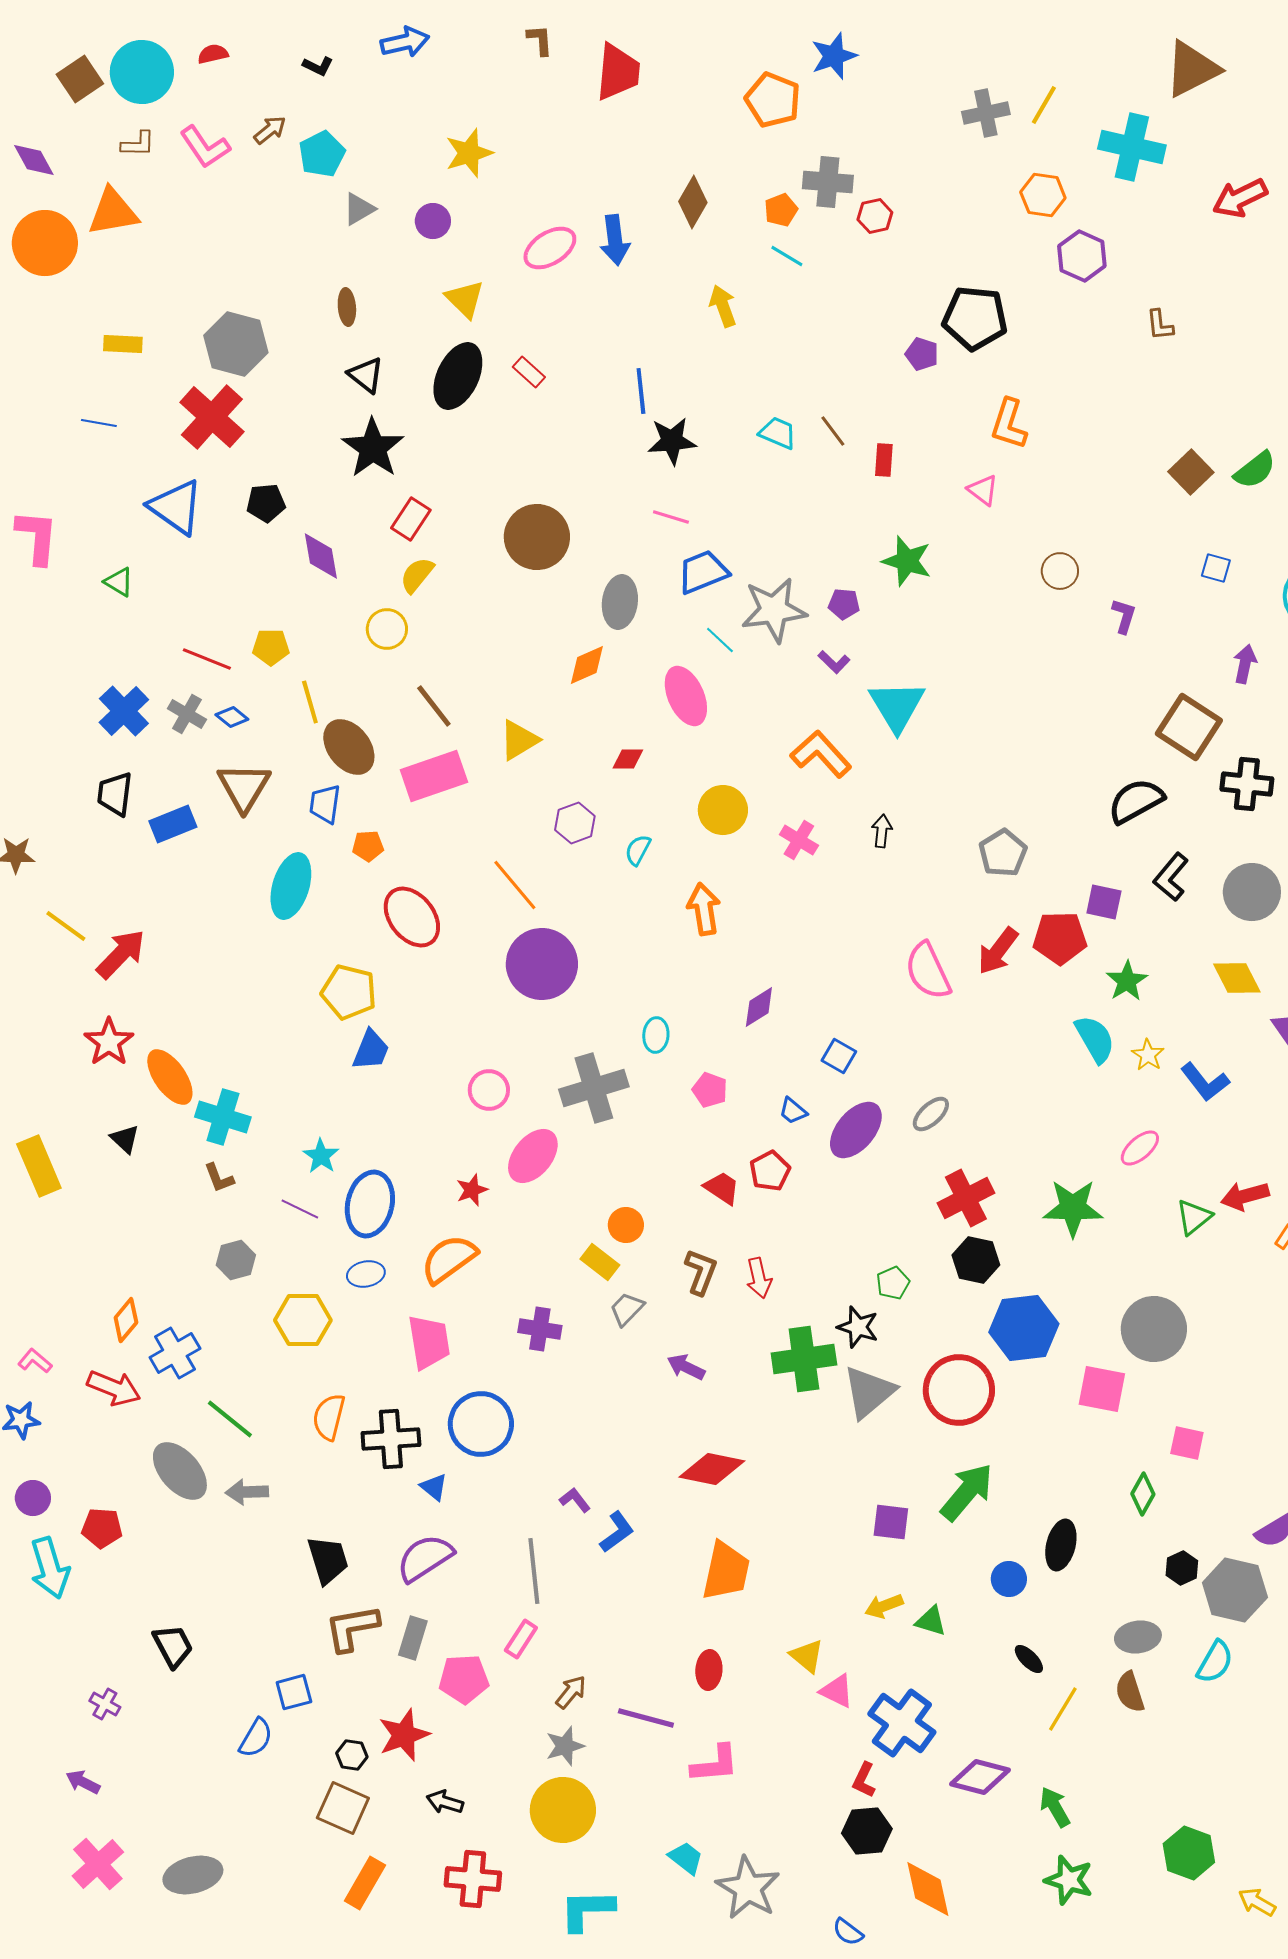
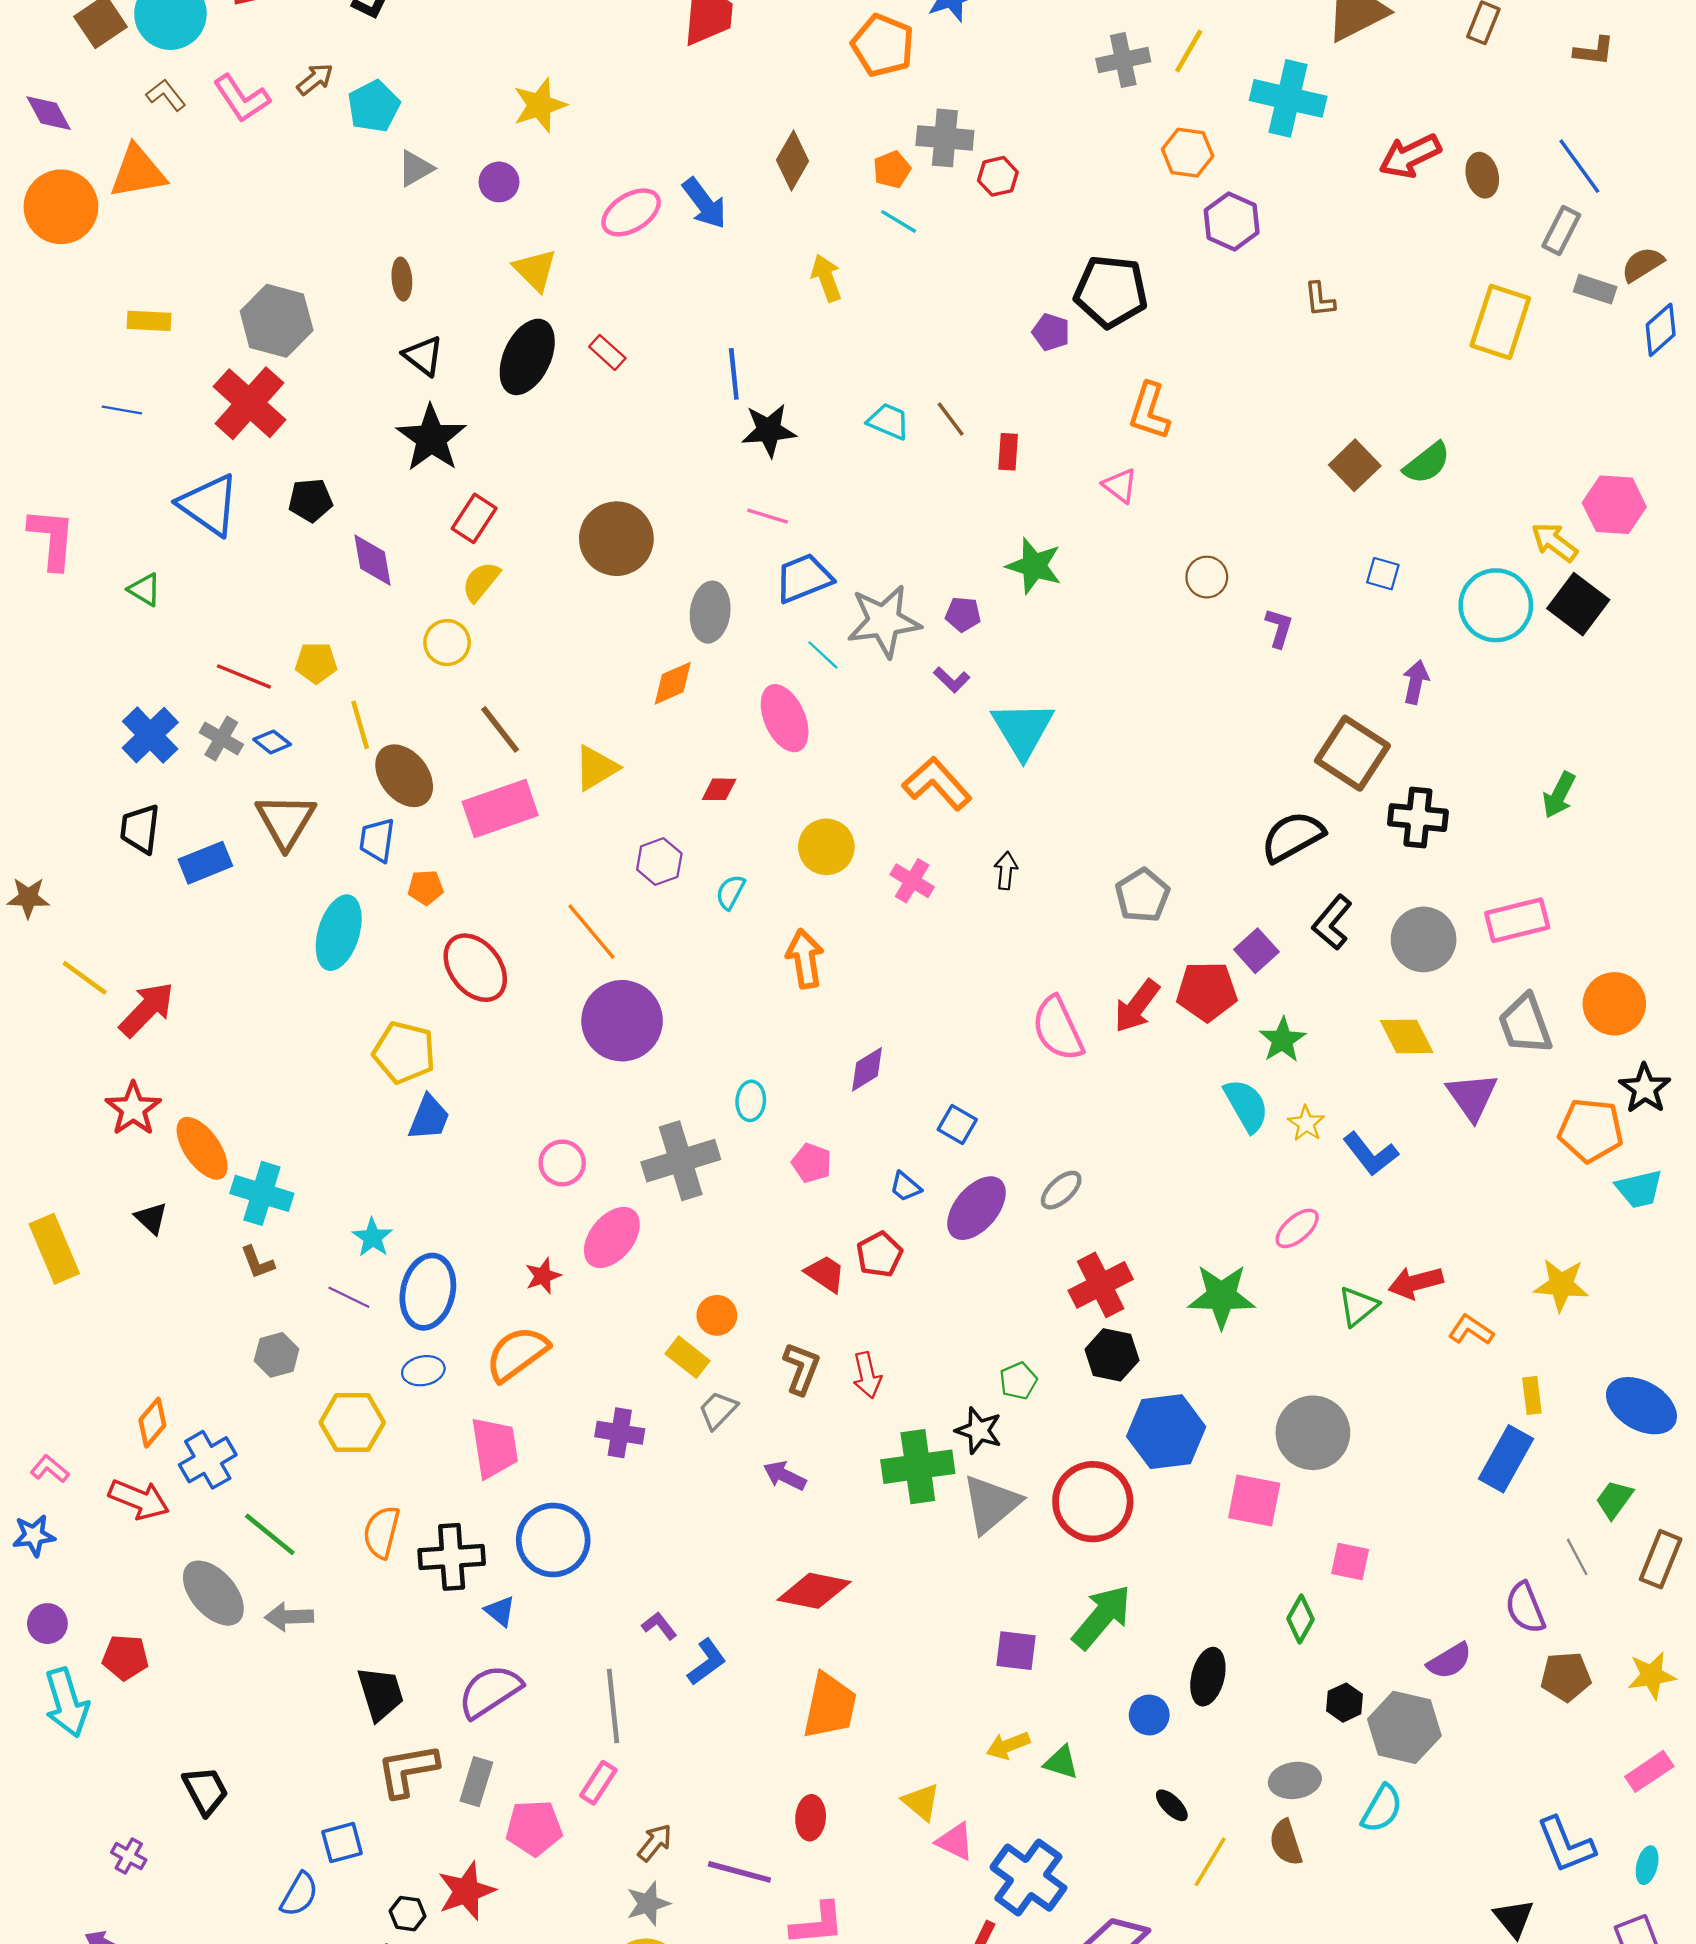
brown L-shape: (138, 144) -> (166, 95), turned -129
blue arrow: (615, 240) -> (704, 203), turned -30
purple square: (1104, 902) -> (1256, 951), turned 36

